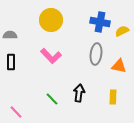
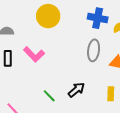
pink L-shape: (51, 56) -> (34, 54), moved
black arrow: (79, 93) -> (76, 90), turned 42

